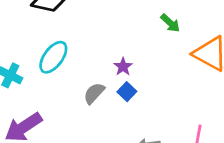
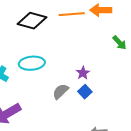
cyan ellipse: (53, 57) -> (32, 63), turned 45

